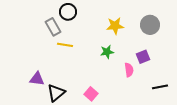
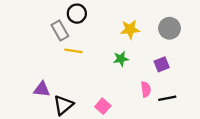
pink semicircle: (129, 70) -> (146, 89), moved
black line: (160, 87) -> (167, 98), moved

